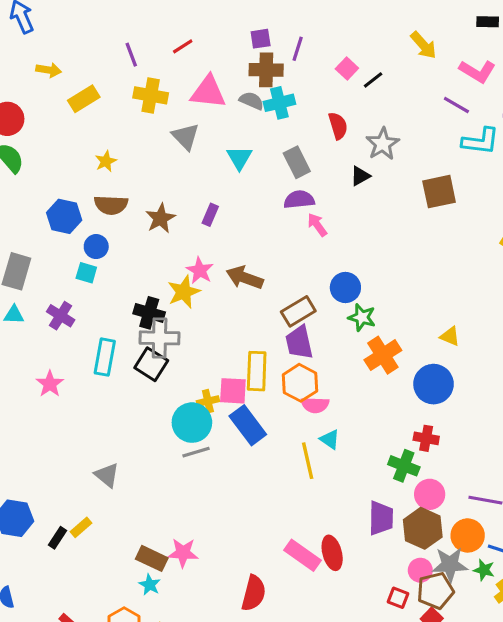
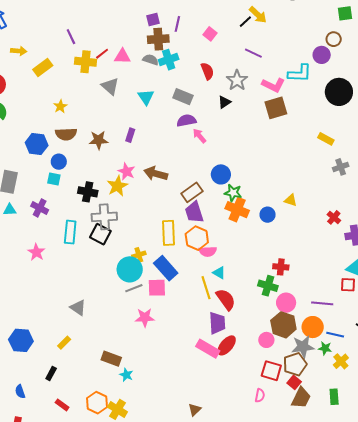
red line: (183, 46) -> (102, 54), moved
pink L-shape: (477, 71) -> (273, 85), moved
black line: (373, 80) -> (245, 22), moved
pink triangle: (208, 92) -> (122, 56), size x0.7
purple line: (456, 105) -> (253, 53), moved
gray rectangle: (297, 162) -> (183, 97), turned -36
brown star: (160, 218) -> (98, 140), turned 30
black cross: (149, 313) -> (88, 192), moved
orange cross: (383, 355) -> (237, 210), moved, turned -30
blue circle: (434, 384) -> (268, 215), moved, size x0.6
pink square: (233, 391) -> (157, 288), moved
purple trapezoid: (381, 518) -> (217, 323), moved
black rectangle: (57, 538) -> (51, 374), moved
pink star: (183, 553) -> (145, 318), moved
red ellipse: (332, 553) -> (227, 345), turned 60
pink circle: (420, 570) -> (266, 340), moved
cyan star: (150, 585) -> (126, 375), moved
red semicircle: (254, 593) -> (226, 299), moved, turned -45
red square: (398, 598) -> (271, 371), size x1.5

